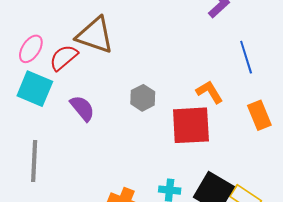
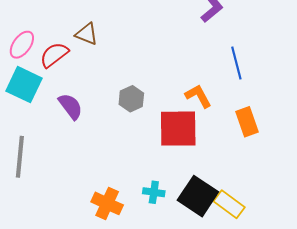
brown triangle: (95, 35) -> (87, 34), size x0.6

